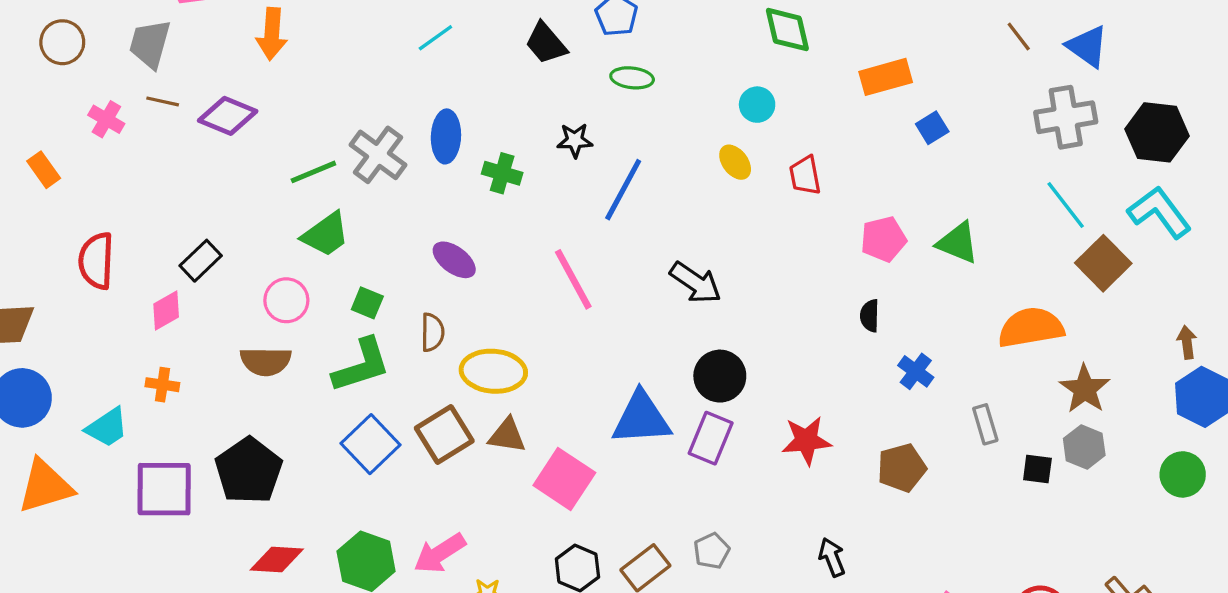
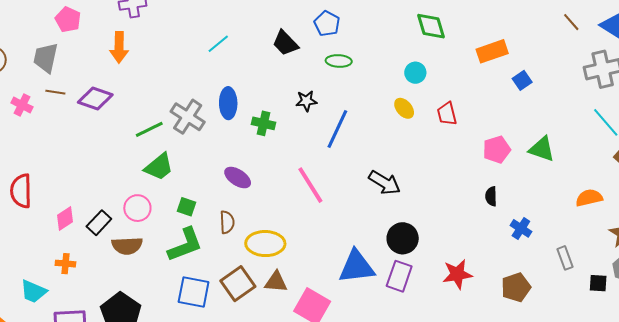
black rectangle: (201, 261) -> (99, 223), moved
orange semicircle: (1031, 328) -> (589, 198), size x0.7
cyan trapezoid: (107, 427) -> (33, 291), turned 60
blue square: (371, 444) -> (194, 292), turned -32

